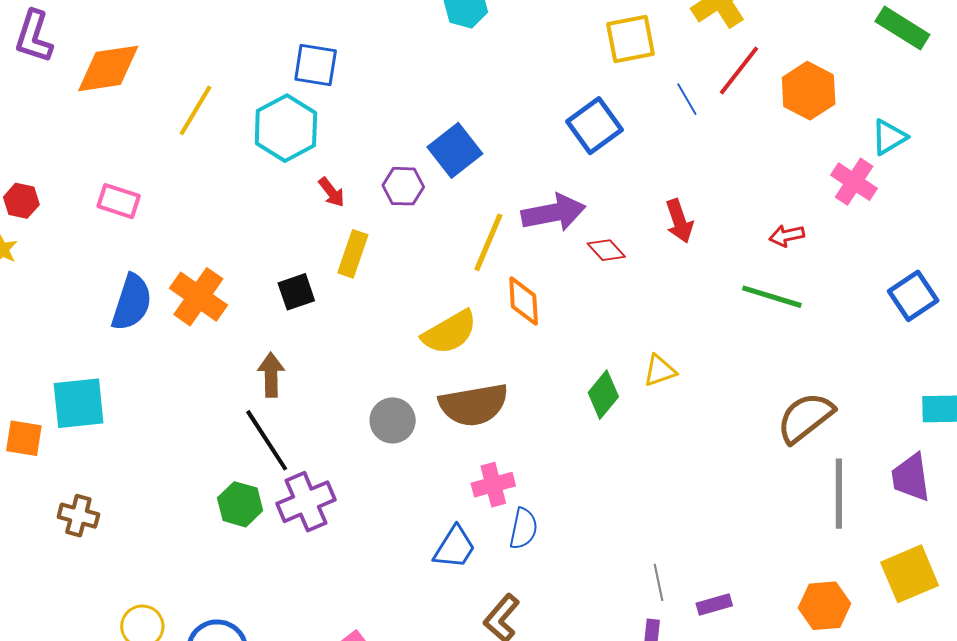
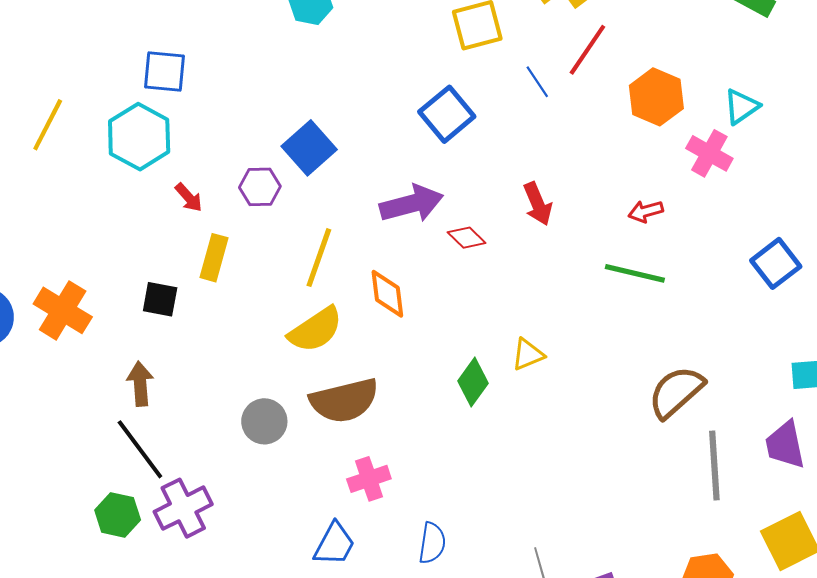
orange hexagon: (809, 91) -> (656, 97), moved
yellow line: (488, 242) -> (319, 258), moved
black square: (296, 292) -> (160, 299), turned 33
blue semicircle: (523, 529) -> (432, 543), moved

